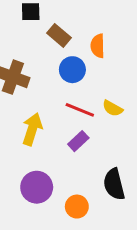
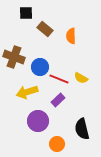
blue circle: (72, 70) -> (40, 67), moved
yellow arrow: (32, 129) -> (27, 92), turned -125
purple circle: (37, 187) -> (38, 121), moved

